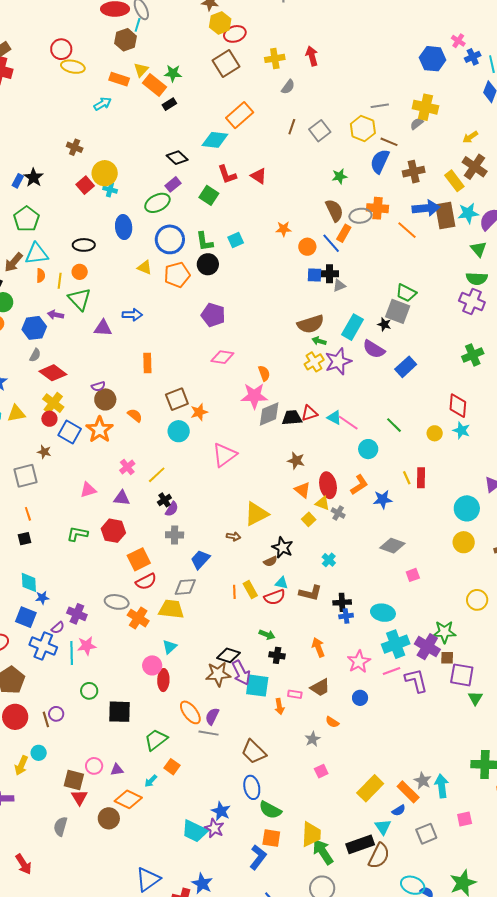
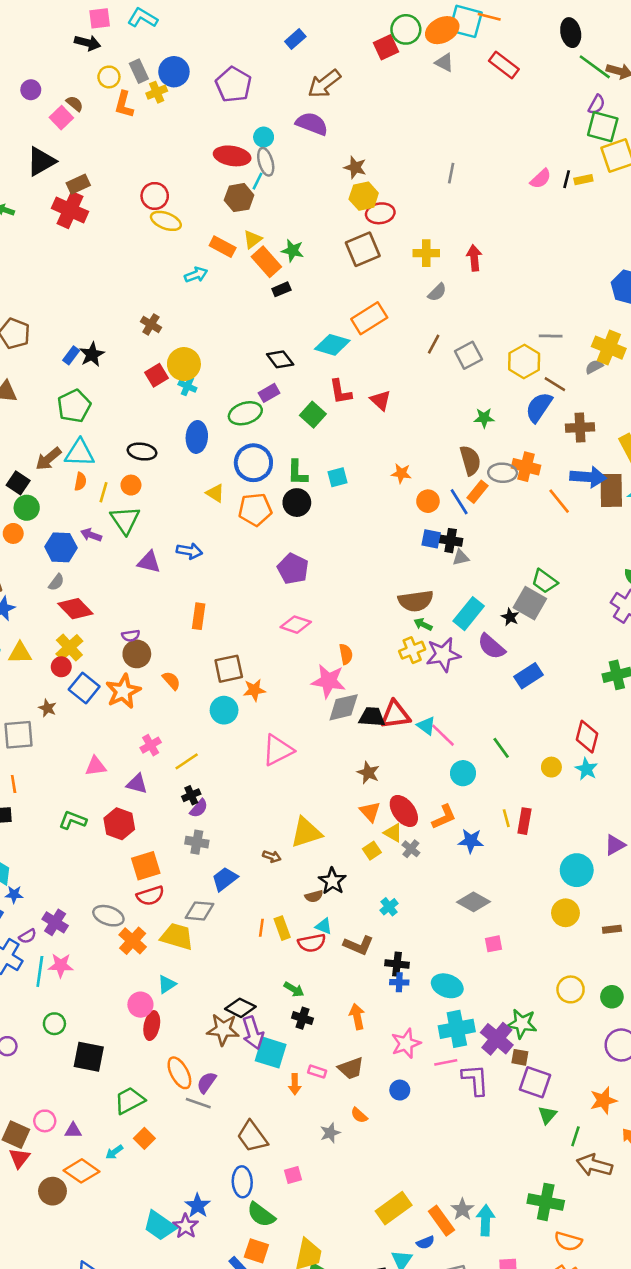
red triangle: (309, 413) -> (395, 715), size x1.4
red ellipse: (328, 485) -> (404, 811), turned -35
pink square: (321, 771) -> (293, 1175), moved

